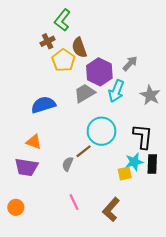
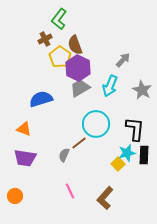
purple hexagon: (99, 72) -> (78, 68), moved
orange triangle: (34, 142) -> (24, 129), moved
yellow square: (125, 174) -> (118, 164), turned -32

